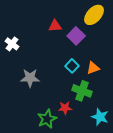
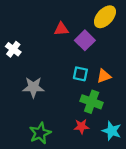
cyan square: (72, 66) -> (80, 74), turned -32
red star: (65, 108) -> (81, 126), moved
green star: (47, 119) -> (40, 133), moved

